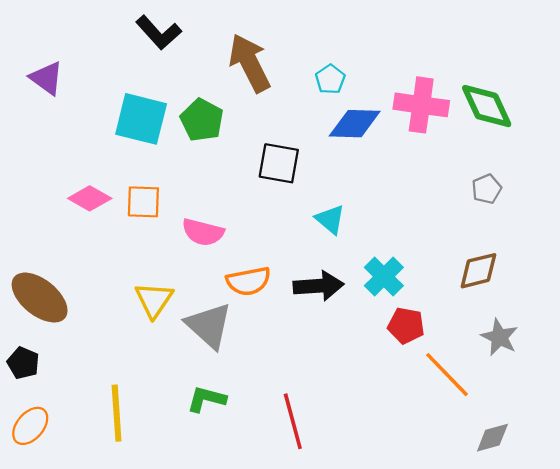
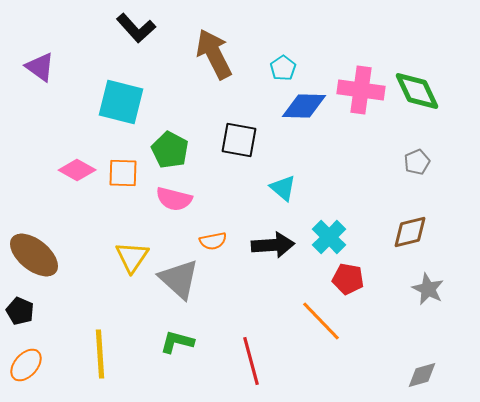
green pentagon: (202, 120) -> (170, 150), moved
orange semicircle: (248, 281) -> (213, 241), size x0.7
orange line: (447, 375) -> (321, 321), moved

